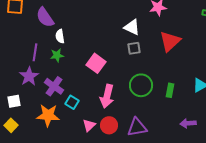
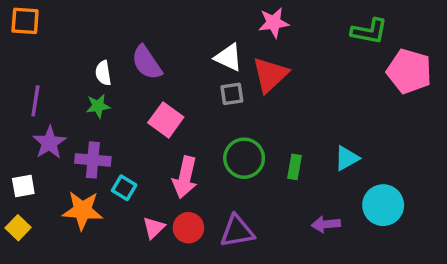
purple semicircle: (45, 17) -> (147, 63), moved
red triangle: (170, 41) -> (270, 75), moved
purple line: (35, 52) -> (35, 101), moved
purple cross: (54, 86) -> (93, 160), turned -30

